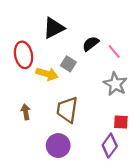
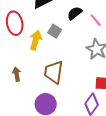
yellow arrow: (47, 74) -> (36, 40), turned -90

